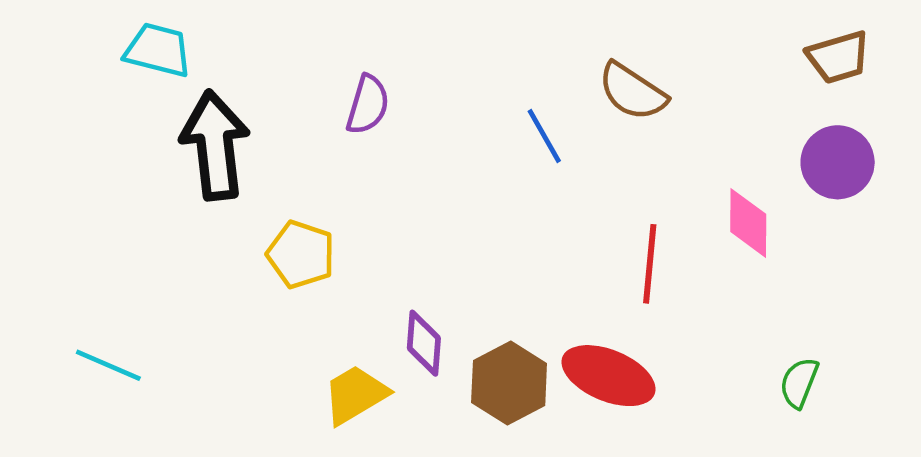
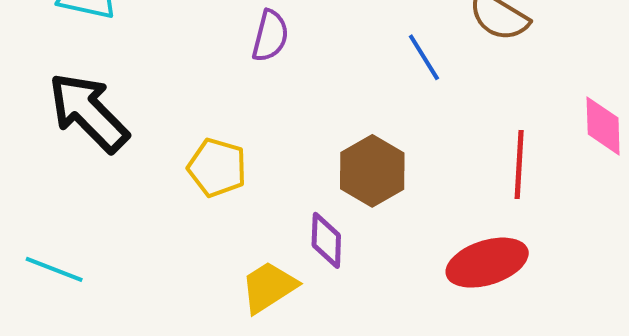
black arrow: (215, 145) -> (88, 112), moved, turned -36
red ellipse: (608, 376) -> (487, 263), turned -38
brown hexagon: (509, 383) -> (372, 171), moved

